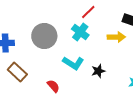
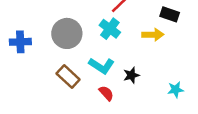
brown rectangle: (17, 72) -> (68, 76), moved
red semicircle: (53, 86) -> (106, 93), moved

